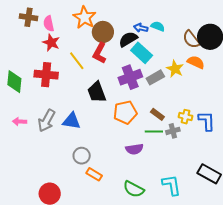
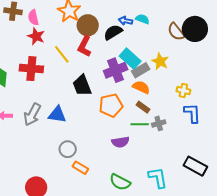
cyan rectangle: (142, 53) -> (130, 59), moved
orange semicircle: (196, 62) -> (141, 87), moved
yellow cross: (185, 117) -> (183, 90), moved

